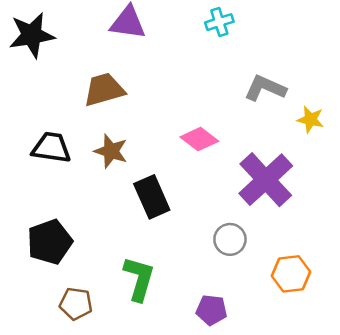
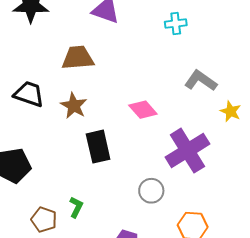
green L-shape: (139, 279) -> (76, 207), size x0.6
brown pentagon: (76, 304) -> (44, 220), moved

